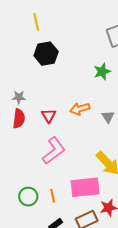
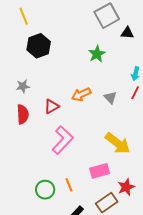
gray star: (19, 97) -> (23, 86), moved
red triangle: (49, 116) -> (52, 106), turned 42
pink rectangle: (85, 187) -> (100, 171), size x0.7

